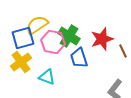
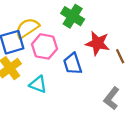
green cross: (69, 36) -> (73, 16), moved
red star: (102, 39) -> (97, 43), turned 30

